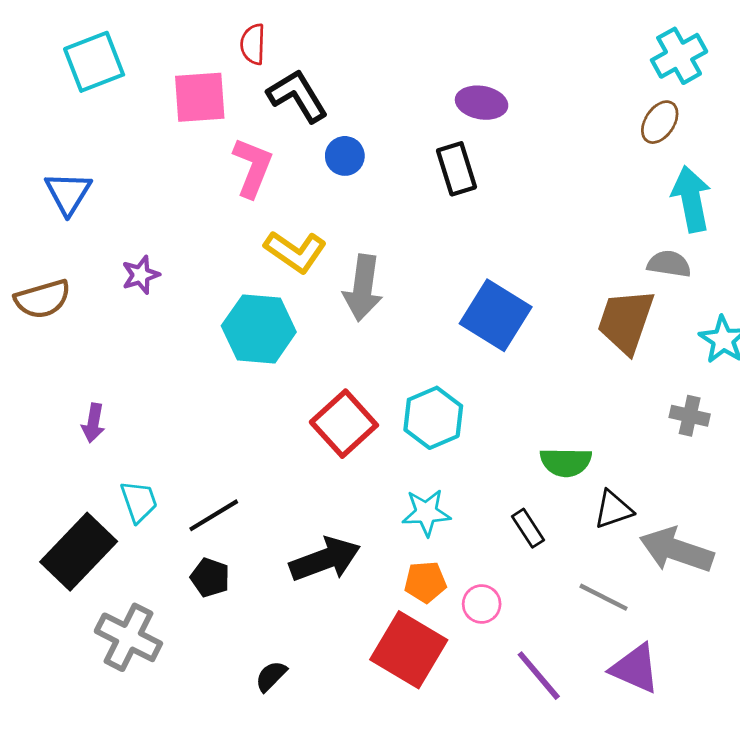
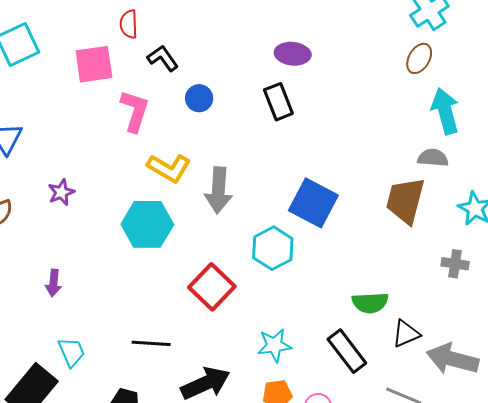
black L-shape: (298, 96) -> (163, 58), size x0.7
cyan hexagon: (433, 418) -> (273, 248), moved
purple arrow: (93, 423) -> (53, 283), moved
black line: (214, 515) -> (151, 343), moved, turned 39
black rectangle: (528, 528) -> (347, 351), size x1.6

